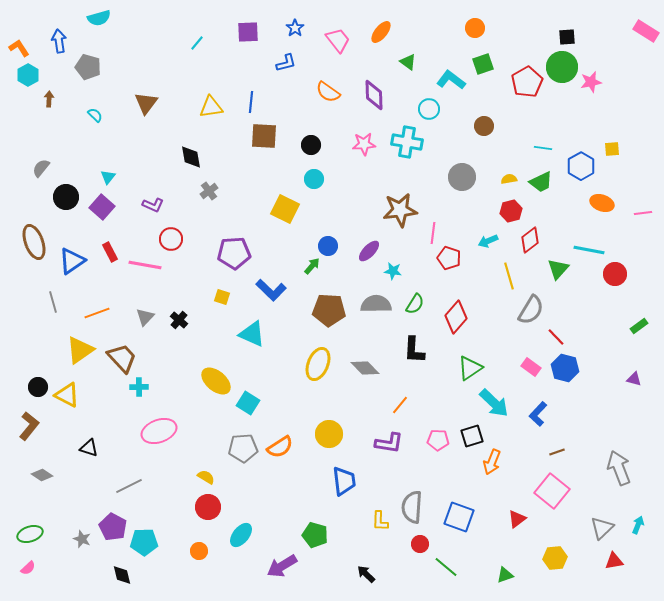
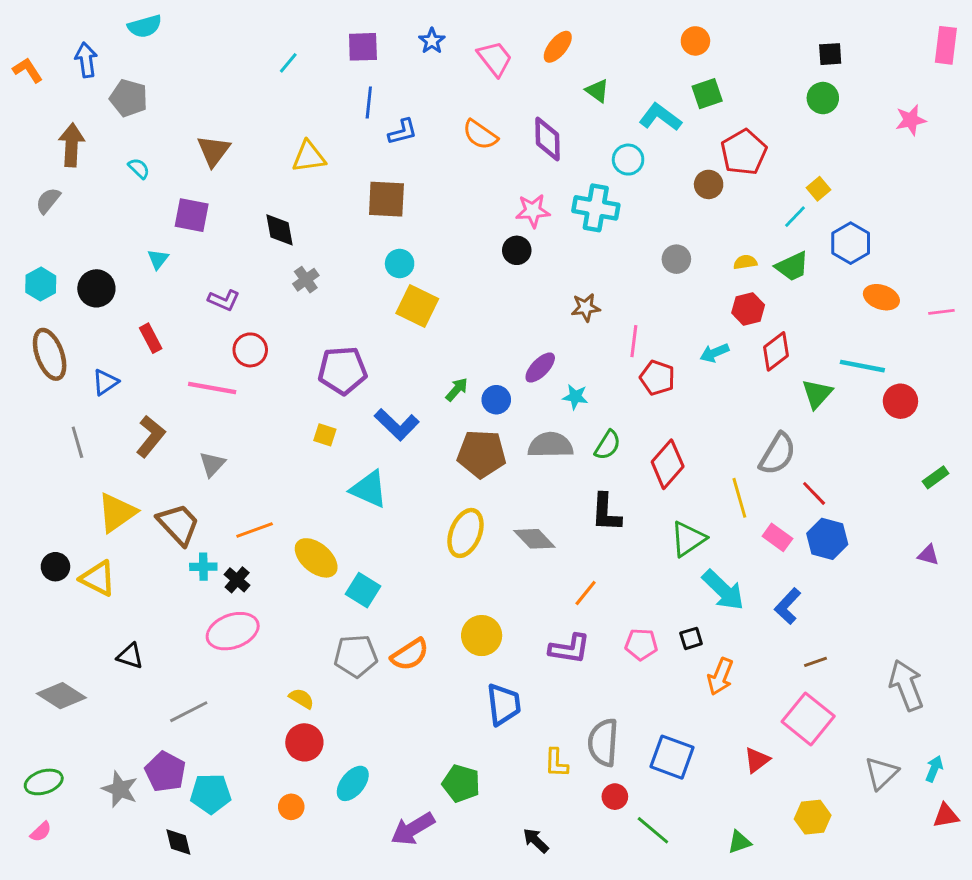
pink rectangle: (646, 31) -> (946, 45), turned 65
blue L-shape: (286, 63) -> (403, 132), moved
green circle: (562, 67) -> (823, 98), size x0.7
cyan hexagon: (28, 75) -> (41, 284), moved
red pentagon: (527, 82) -> (744, 152), moved
pink star: (591, 82) -> (911, 120), moved
brown arrow: (49, 99) -> (72, 145), size x1.8
blue line: (251, 102) -> (369, 102), moved
black circle: (311, 145) -> (517, 250), moved
cyan line: (543, 148) -> (795, 217), turned -54
yellow square: (612, 149) -> (818, 189), moved, turned -35
gray semicircle: (41, 168) -> (48, 201), moved
gray circle: (462, 177) -> (676, 259), size x0.7
cyan circle: (314, 179) -> (400, 264), moved
purple square: (102, 207) -> (192, 215), moved, turned -30
brown star: (400, 210) -> (586, 307), size x0.6
blue circle: (328, 246) -> (496, 400), moved
red rectangle: (110, 252) -> (151, 338), moved
blue triangle: (72, 261) -> (105, 382), size x0.7
yellow line: (509, 276) -> (739, 498), moved
orange line: (97, 313) -> (255, 530), moved
black cross: (179, 320) -> (237, 580), moved
brown L-shape: (29, 426) -> (151, 436), moved
black square: (472, 436) -> (691, 638), size x0.7
gray diamond: (42, 475) -> (61, 696), size x1.5
gray star: (82, 539) -> (120, 789), size x1.4
red triangle: (614, 561) -> (946, 816), moved

